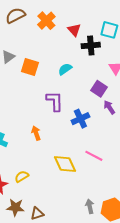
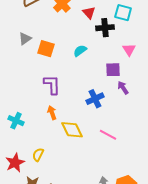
purple square: (99, 89) -> (113, 70), turned -35
purple L-shape: (55, 101) -> (52, 85), moved
yellow diamond: (65, 164) -> (72, 130), moved
yellow semicircle: (22, 176) -> (38, 155), turned -32

